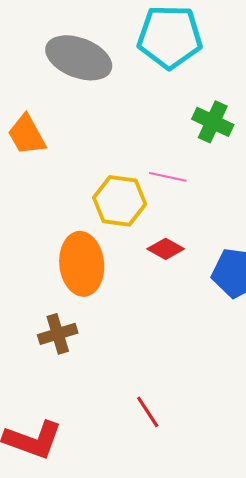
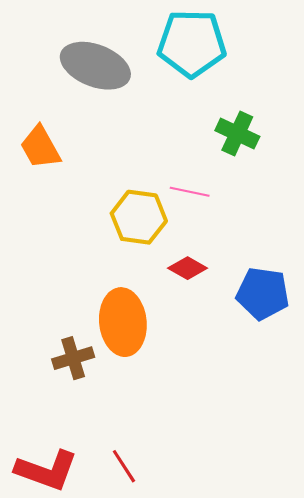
orange ellipse: (82, 264) -> (123, 322), moved
red line: (148, 412) -> (124, 466), moved

